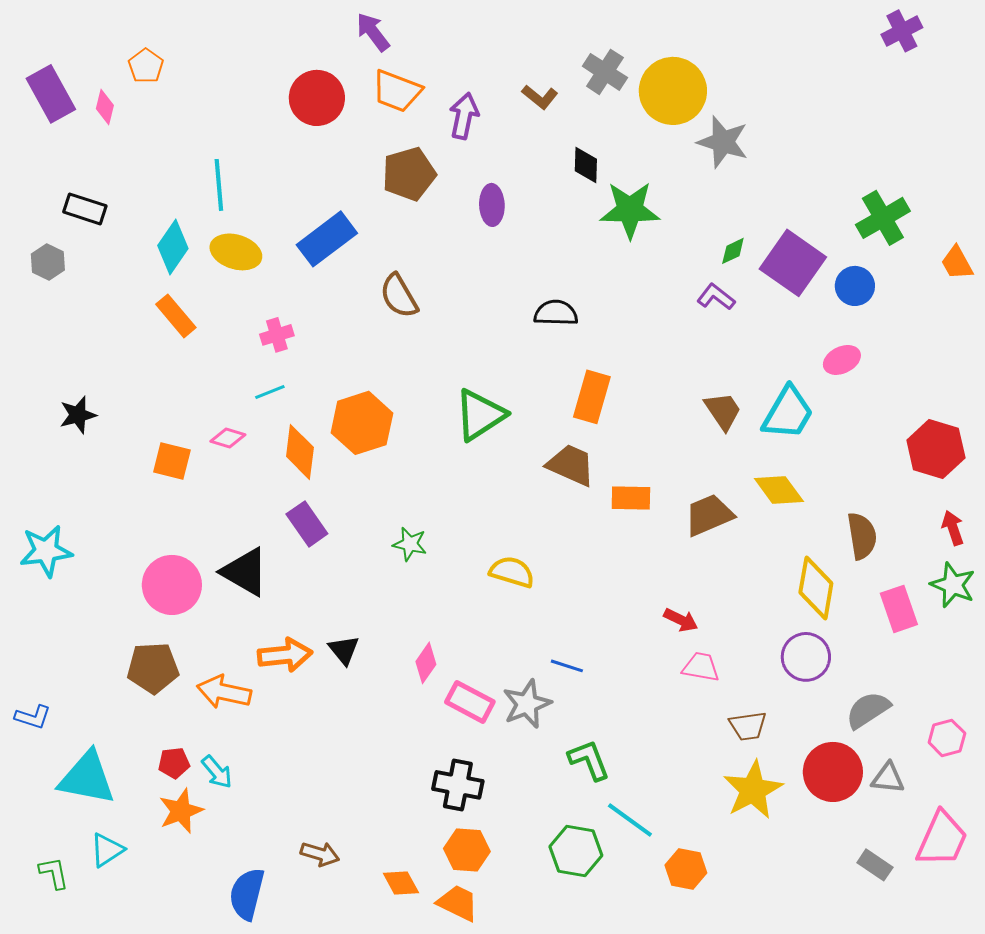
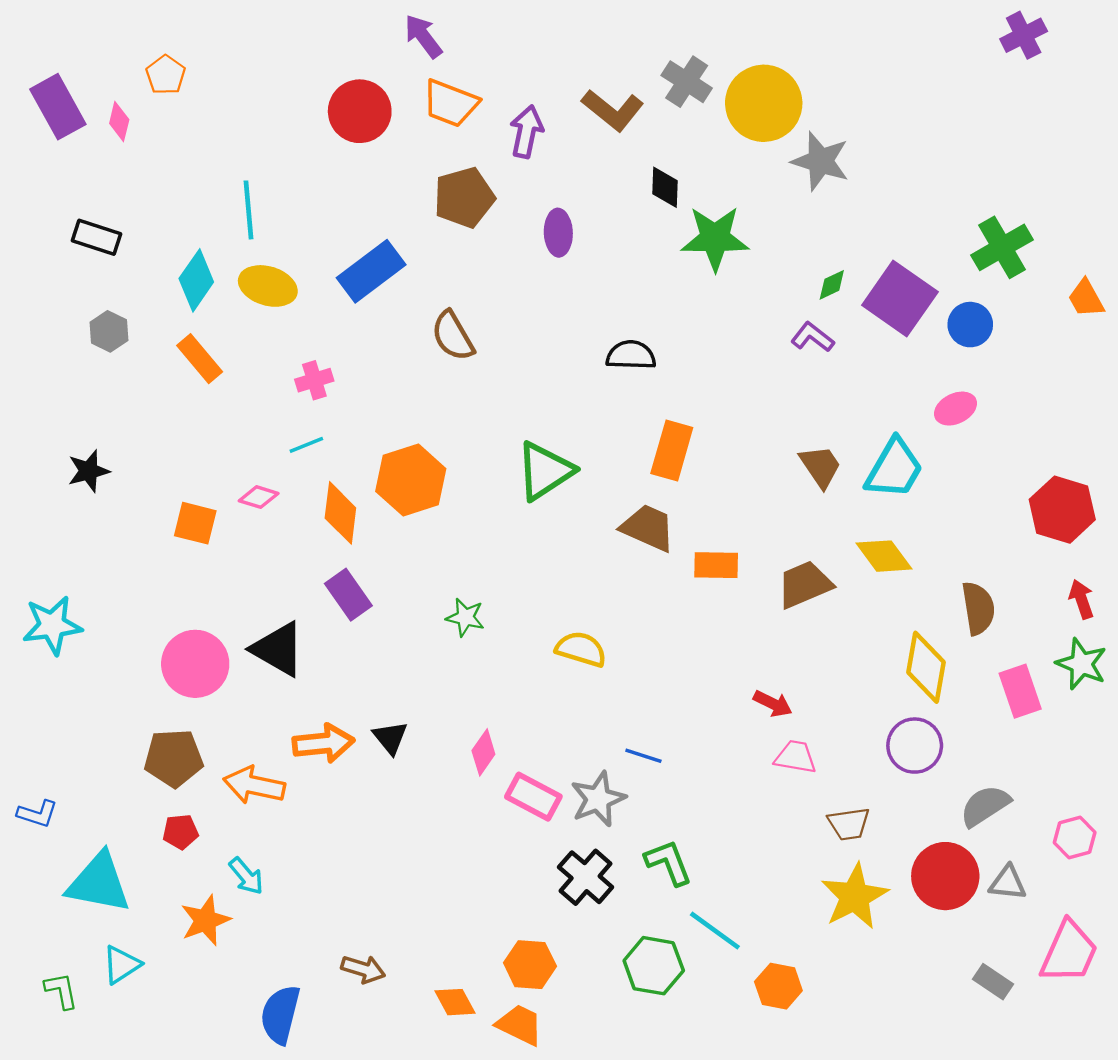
brown L-shape: (540, 97) -> (613, 110), size x1.5
gray hexagon: (48, 262) -> (109, 331), moved
red pentagon: (174, 763) -> (180, 832), moved
black cross: (458, 785) -> (586, 877), moved, turned 30

